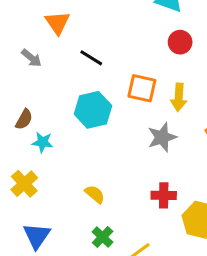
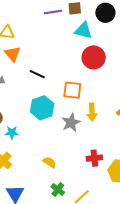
red circle: (180, 42) -> (94, 57), size x1.5
yellow arrow: (179, 97) -> (92, 112), moved
gray star: (162, 137) -> (71, 123), moved

